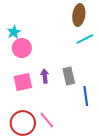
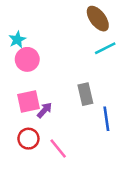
brown ellipse: (79, 15) -> (98, 19), turned -45
purple arrow: (45, 76) -> (45, 110), moved, turned 48
red circle: (23, 123) -> (28, 139), moved, size x0.7

